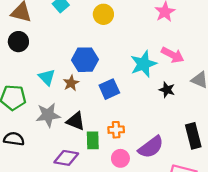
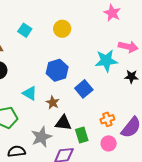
cyan star: (143, 64) -> (106, 61), turned 30
brown star: (71, 83) -> (53, 102), moved
gray star: (48, 115) -> (41, 137), moved
orange cross: (116, 130) -> (107, 119), moved

